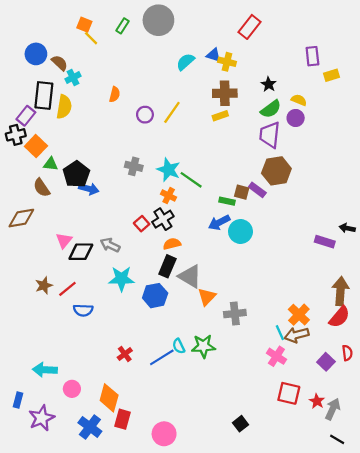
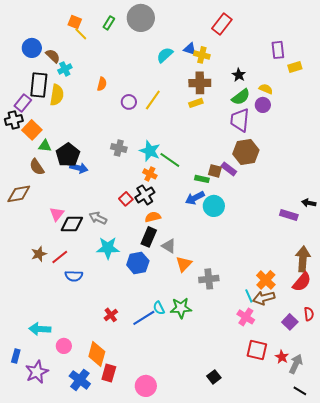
gray triangle: (190, 276) -> (169, 246), size x0.7

